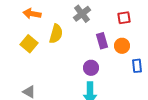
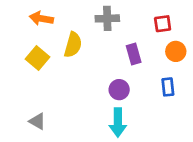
gray cross: (82, 14) -> (107, 18), turned 36
orange circle: (122, 46) -> (176, 51), moved
blue rectangle: (137, 66) -> (168, 87), moved

